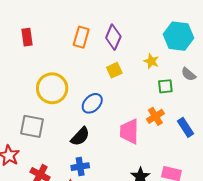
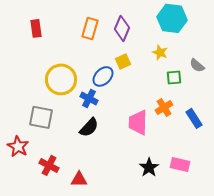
cyan hexagon: (178, 36) -> (172, 18), moved
blue ellipse: (92, 103) -> (103, 76), moved
blue cross: (80, 167) -> (89, 98), moved, turned 36

